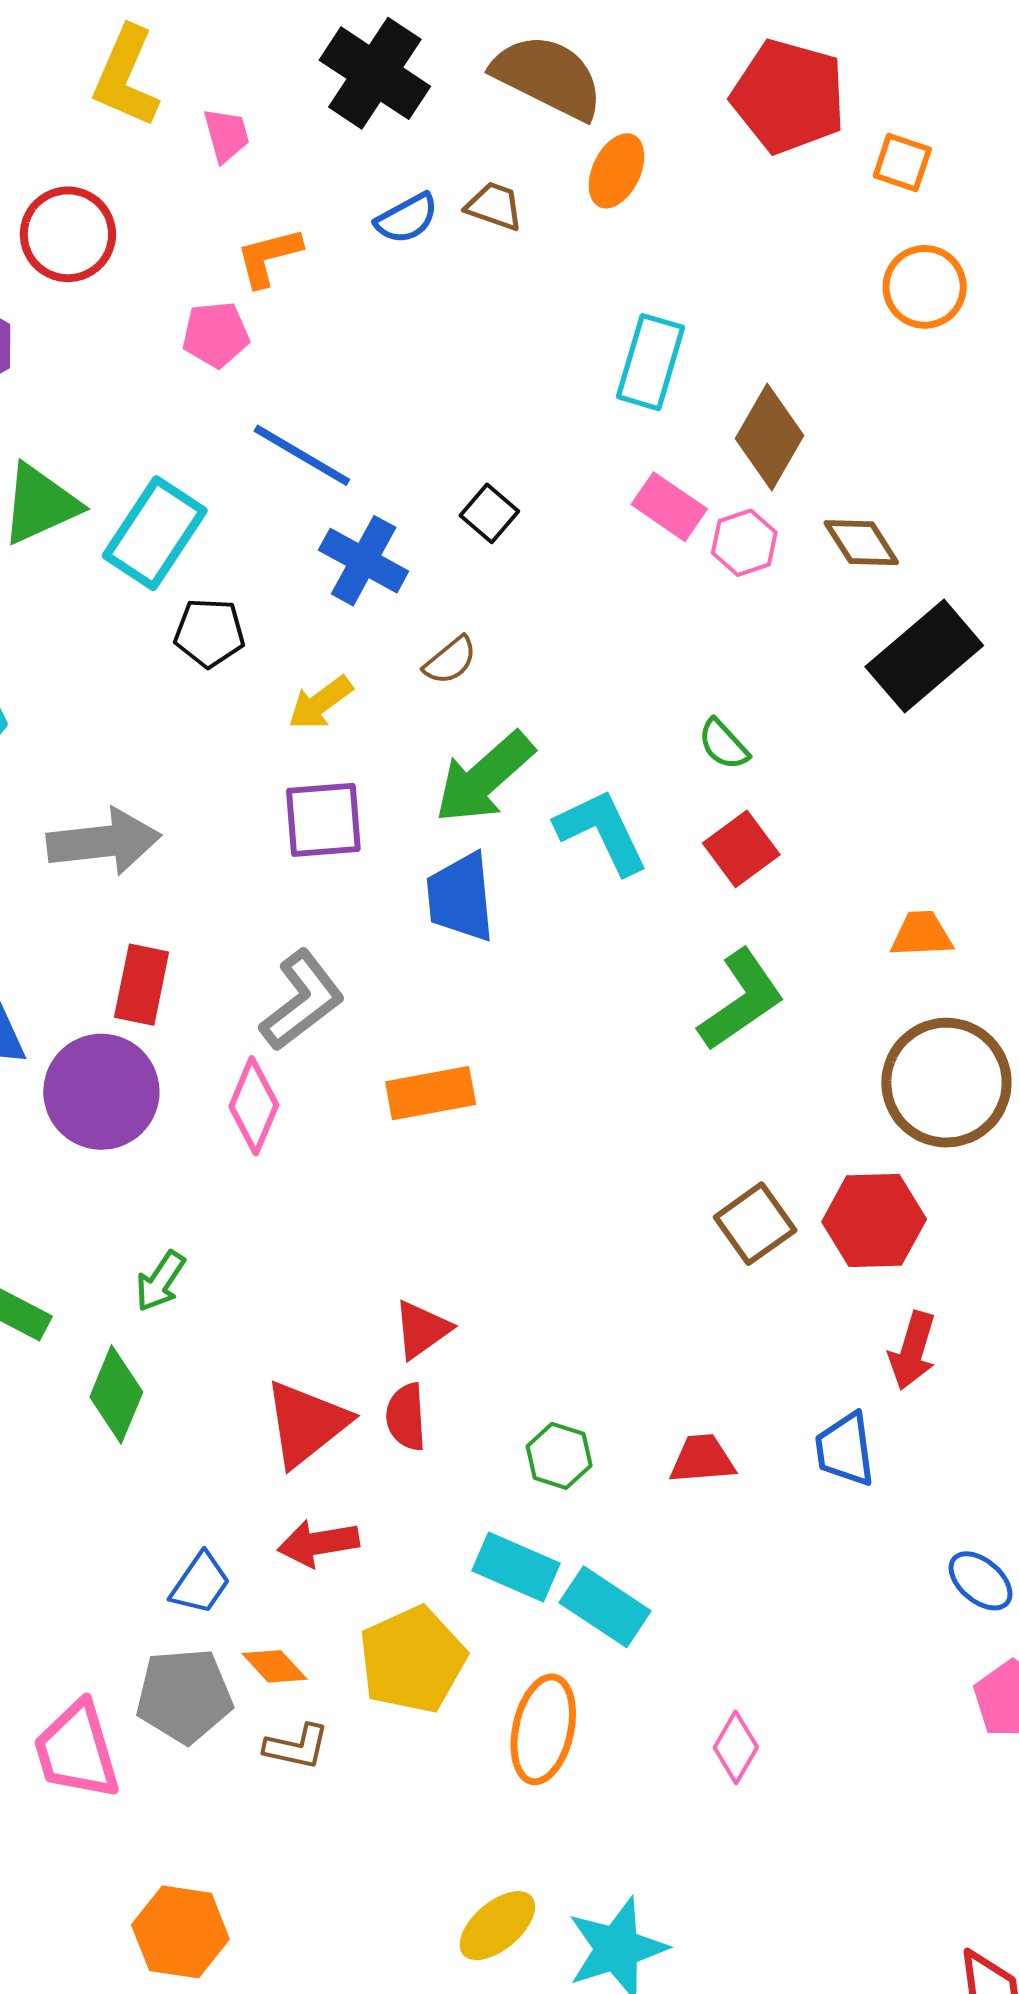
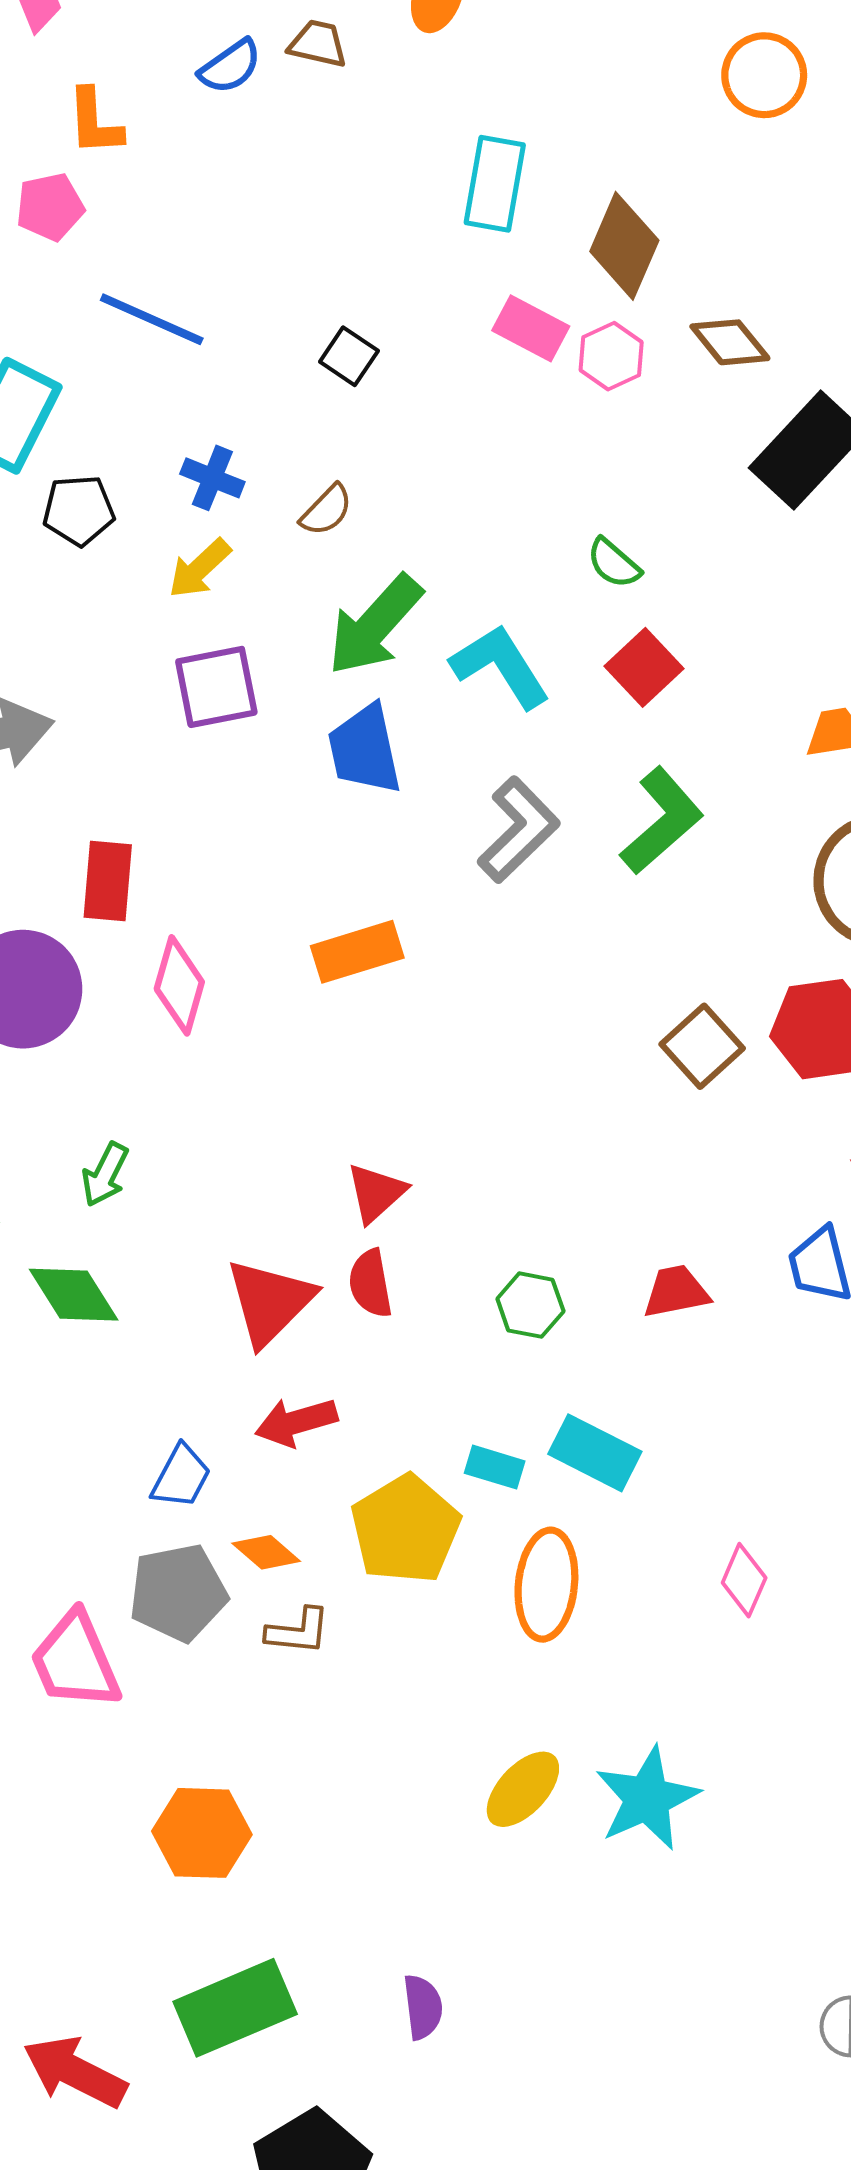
orange L-shape: (269, 257) -> (95, 122), turned -72
blue cross: (364, 561) -> (212, 478), moved, size x0.7
red rectangle: (142, 985) -> (108, 881), moved
gray L-shape: (302, 1000) -> (519, 830), moved
green diamond: (116, 1394) -> (74, 1295), turned -48
cyan rectangle: (516, 1567) -> (495, 1467), moved, size x0.7

